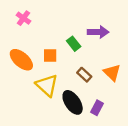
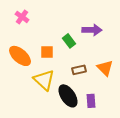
brown rectangle: (84, 75) -> (79, 70), turned -56
purple rectangle: (97, 108) -> (91, 101), turned -32

